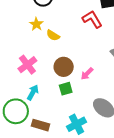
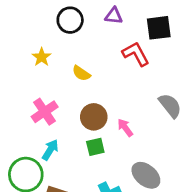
yellow star: (36, 24) -> (42, 57), moved
pink arrow: (87, 74) -> (125, 128), turned 96

